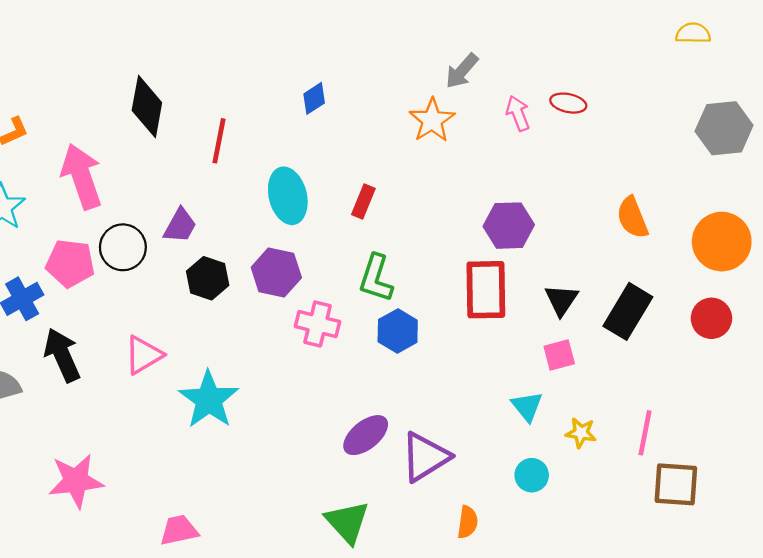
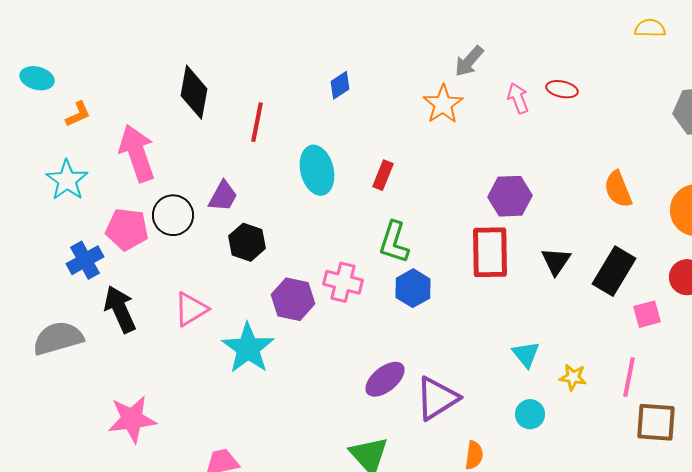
yellow semicircle: (693, 33) -> (650, 28), moved
purple hexagon: (276, 273) -> (293, 299), moved
pink square: (559, 355) -> (647, 314), moved

